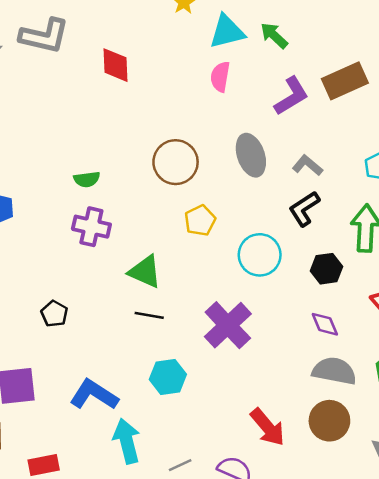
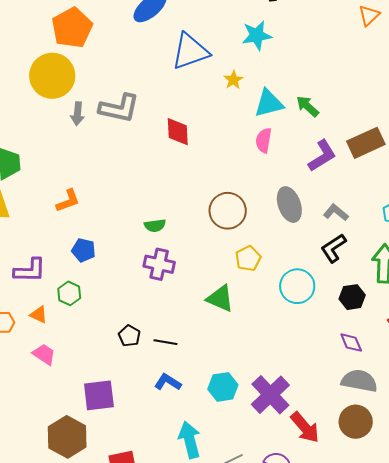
green triangle: (145, 272) -> (220, 299), moved
black line: (149, 315) -> (165, 342), moved
purple cross: (228, 325) -> (270, 395), moved
blue L-shape: (94, 395) -> (168, 382), moved, size x0.7

